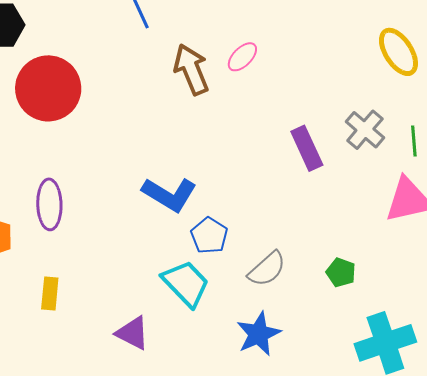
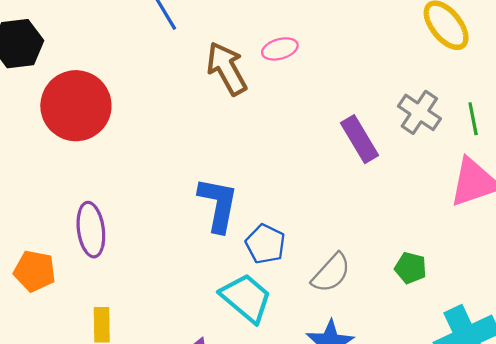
pink ellipse: (242, 57) -> (280, 49), turned 36
blue L-shape: (169, 194) -> (218, 205), turned -104

